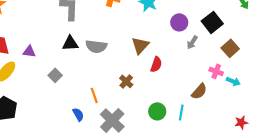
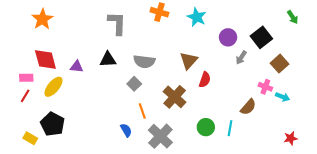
black triangle: (70, 43) -> (108, 60), moved
gray square: (55, 75) -> (134, 84), moved
brown cross: (126, 81) -> (175, 97), size x1.6

